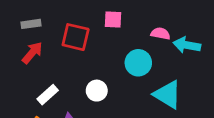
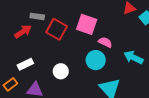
pink square: (113, 19) -> (87, 24), size x1.5
gray rectangle: (31, 24) -> (37, 16), moved
pink semicircle: (160, 34) -> (105, 42), moved

